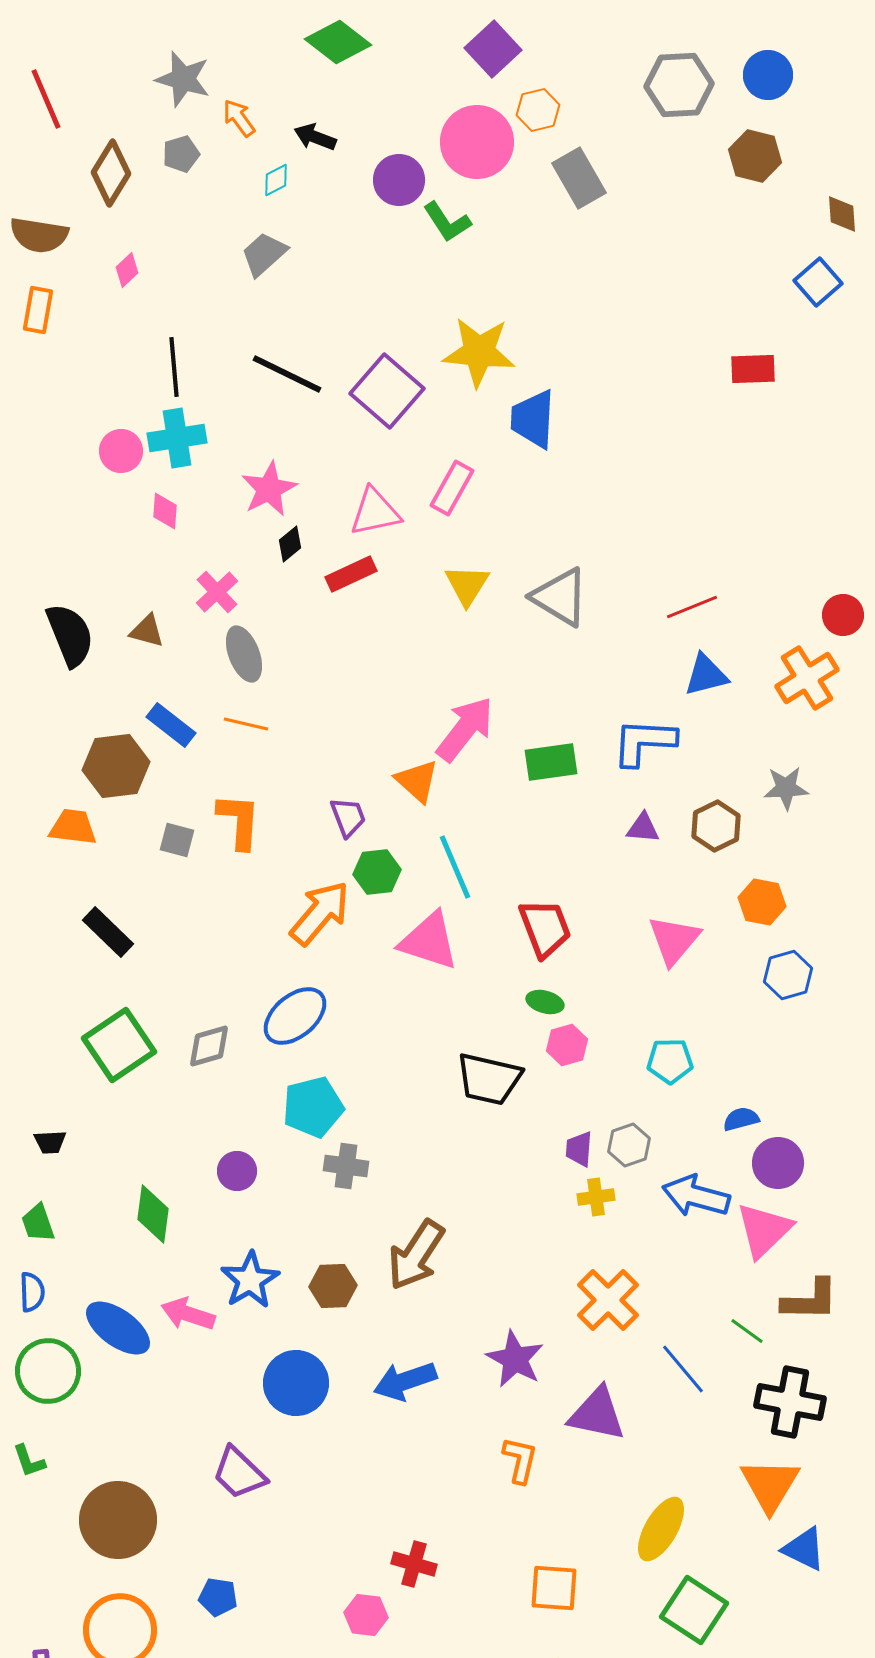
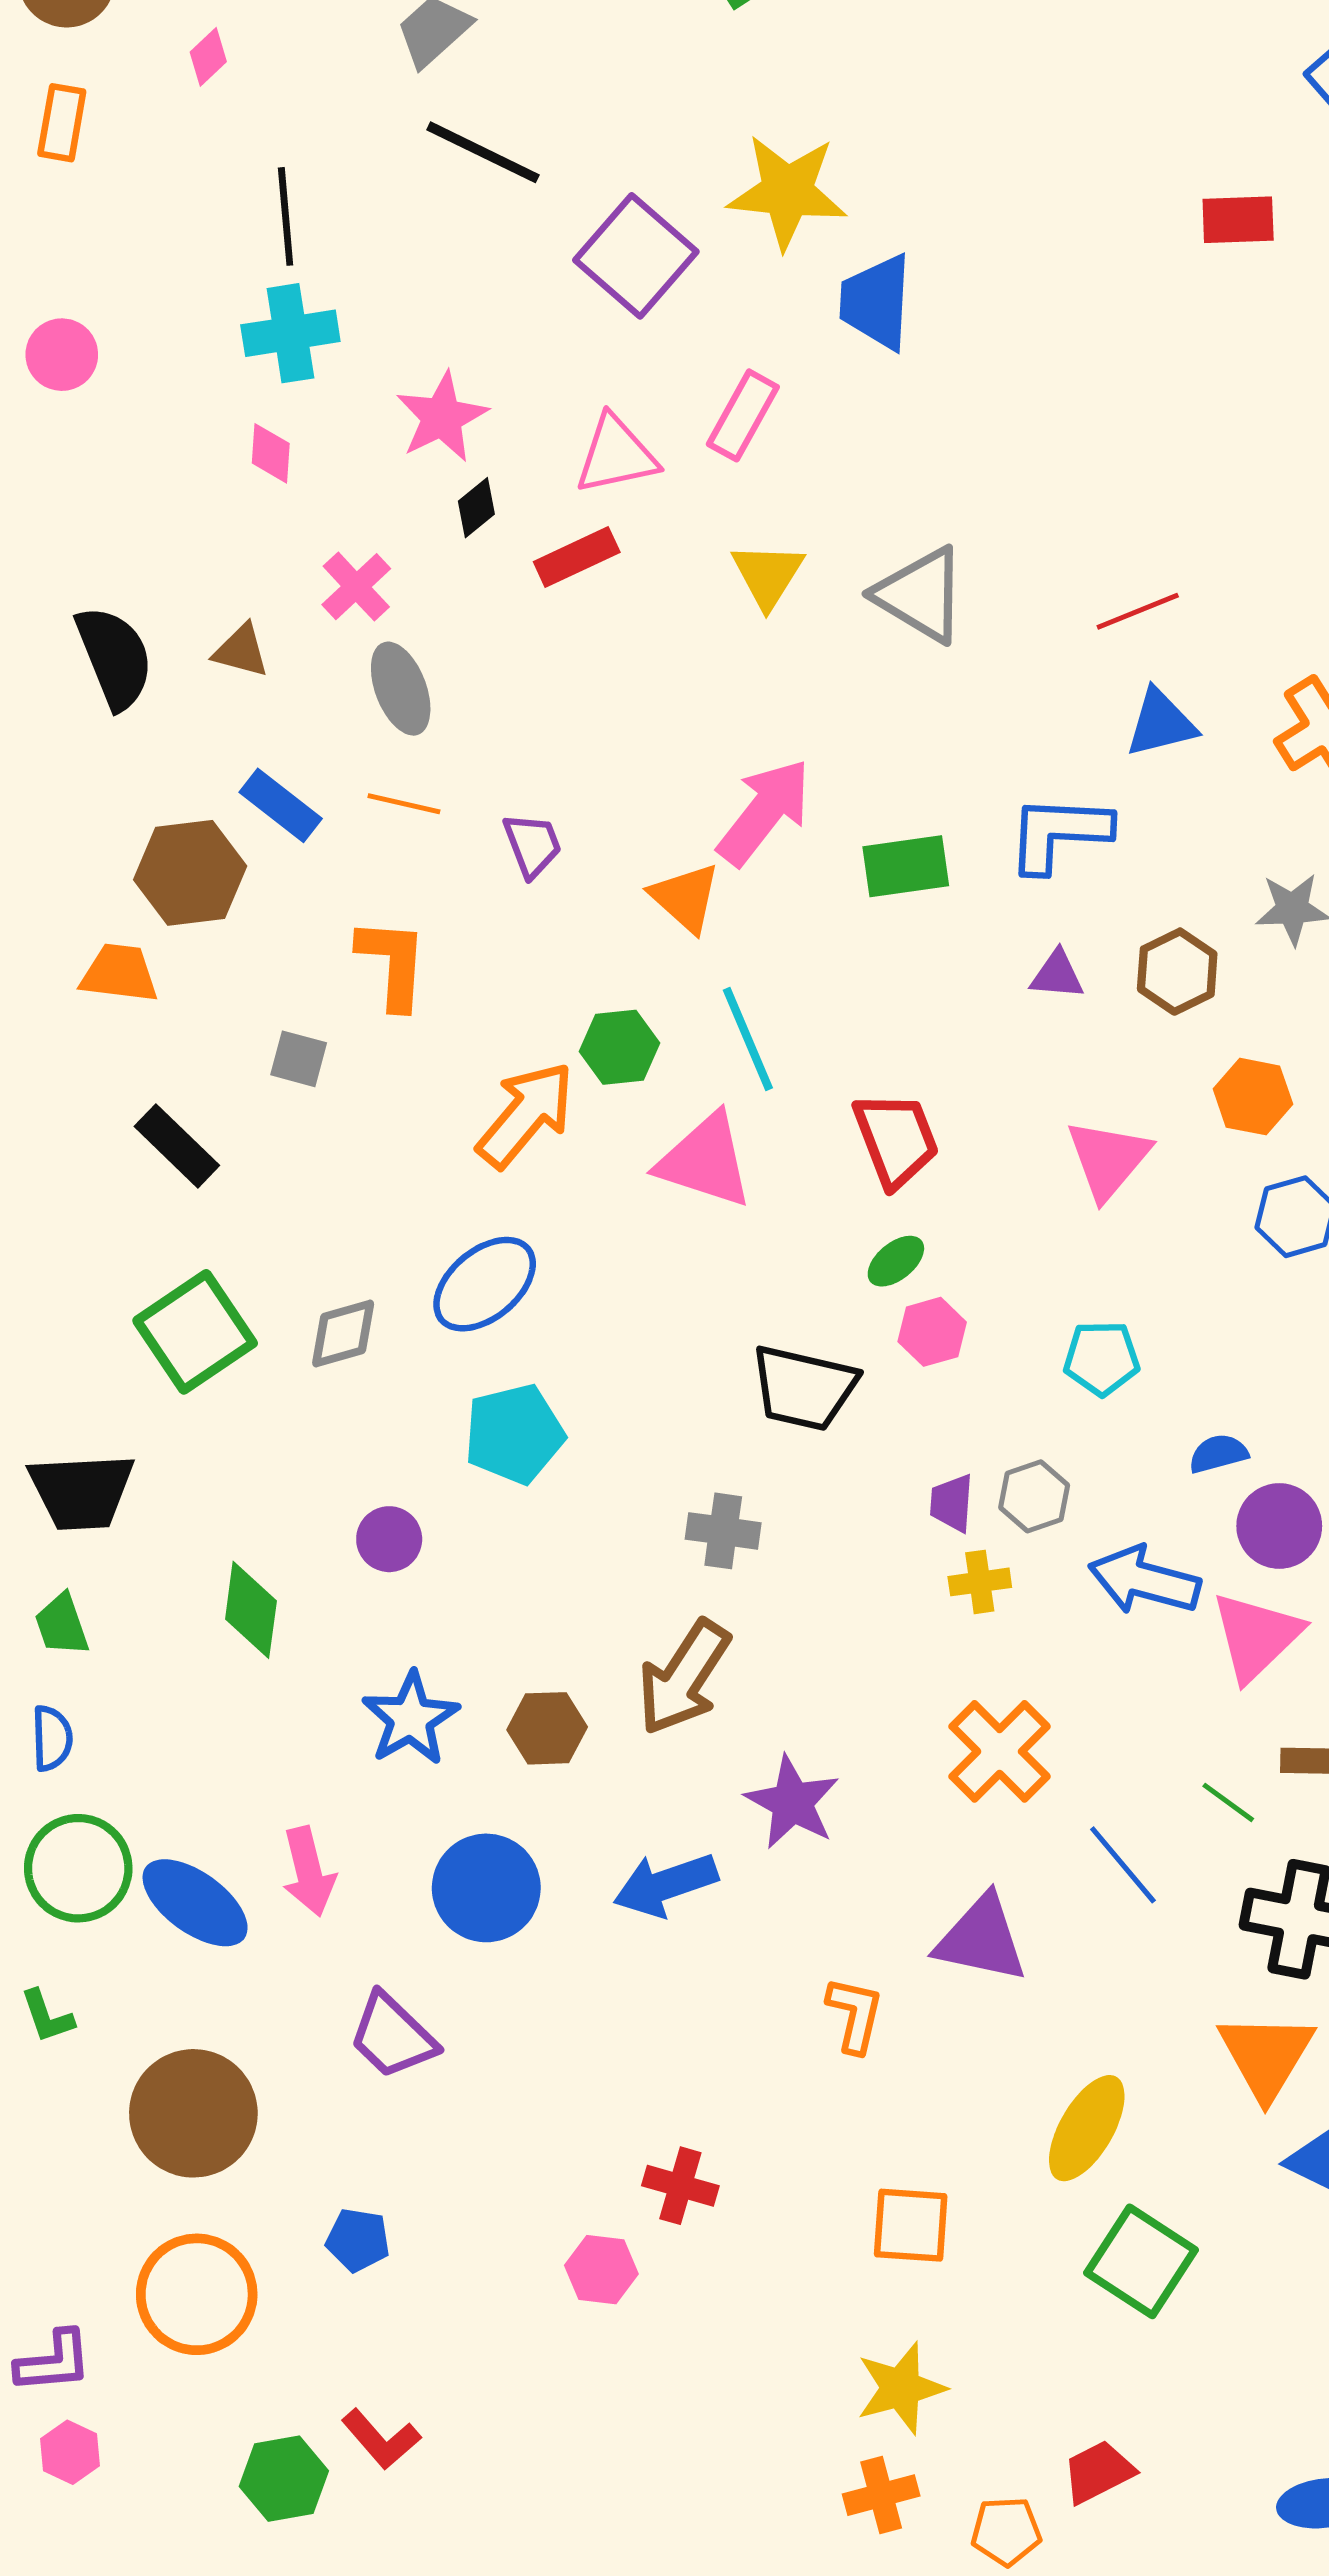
black line: (287, 374) -> (483, 152), moved
pink circle: (121, 451) -> (62, 355), moved
purple trapezoid: (348, 817) -> (532, 845), moved
gray square: (177, 840) -> (299, 1059), moved
green ellipse: (545, 1002) -> (896, 1261), turned -54
black trapezoid: (50, 1142) -> (82, 1491), size x2.0
gray cross: (346, 1166) -> (723, 1531), moved
pink arrow: (188, 1314) -> (309, 1871), moved, turned -122
blue ellipse: (118, 1328) -> (195, 1903), moved
purple star: (515, 1359) -> (792, 1802), moved

